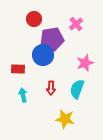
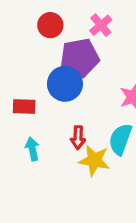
pink cross: (76, 24) -> (101, 25), moved
yellow star: (65, 119) -> (94, 160), moved

